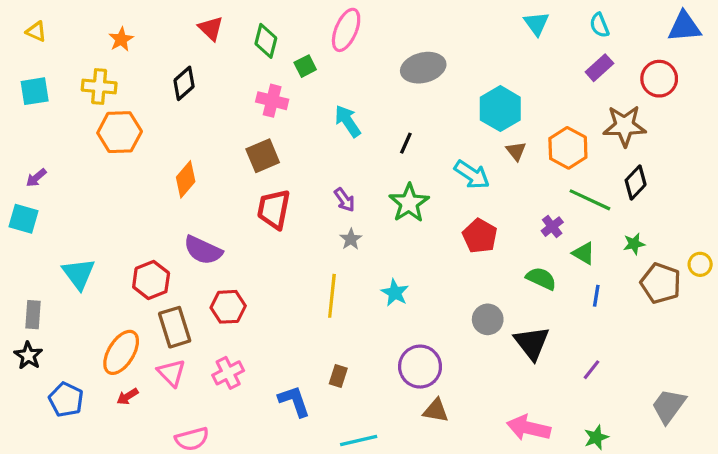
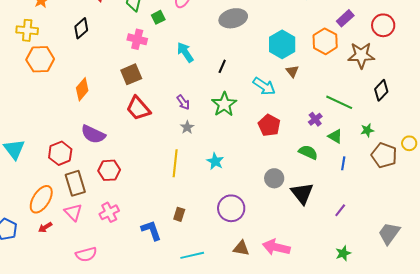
orange hexagon: (568, 148) -> (325, 41), moved
black diamond: (636, 182) -> (381, 90), moved
red trapezoid: (274, 209) -> (138, 108), turned -52
brown triangle: (436, 411) -> (241, 248), moved
pink arrow: (529, 428) -> (276, 247), moved

